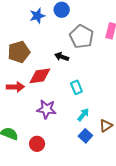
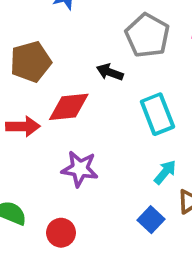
cyan rectangle: (76, 87) -> (157, 114), moved, size x1.5
cyan arrow: (83, 115) -> (165, 172), moved

